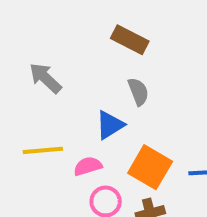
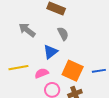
gray arrow: (45, 78) -> (27, 30), moved

